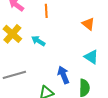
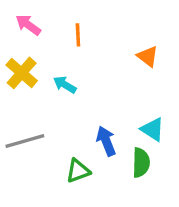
cyan triangle: (91, 57) -> (153, 129), moved

